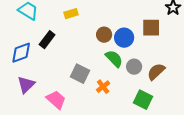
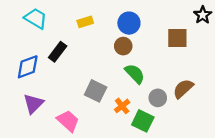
blue circle: (124, 38) -> (129, 23), moved
gray circle: (134, 67) -> (158, 98), moved
green square: (143, 100) -> (143, 121), moved

